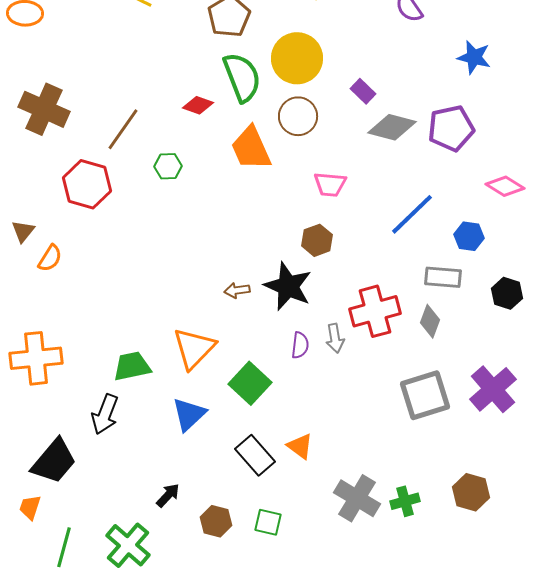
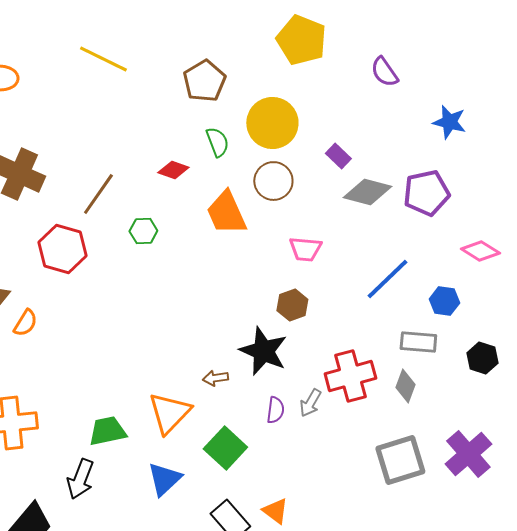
green semicircle: (242, 77) -> (217, 142), size x0.6
brown arrow: (237, 290) -> (215, 378), moved
gray arrow: (335, 338) -> (310, 403), turned 40

